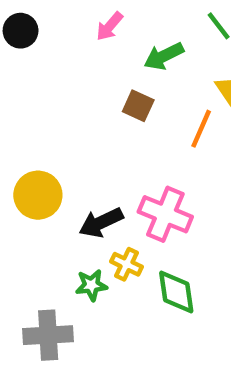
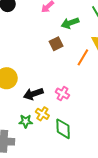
brown square: (138, 106) -> (56, 44), turned 32
pink cross: (165, 214) -> (62, 94), size x0.6

